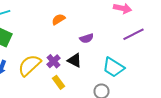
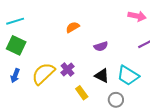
black triangle: (74, 60) -> (102, 76), moved
yellow rectangle: (58, 82) -> (82, 93), moved

